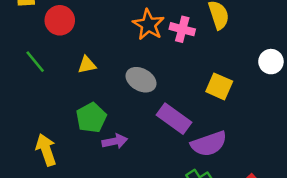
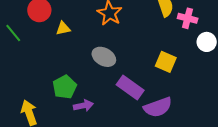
pink cross: (182, 29) -> (188, 18), moved
green line: (35, 62) -> (13, 33), moved
yellow triangle: (87, 65) -> (63, 28), moved

